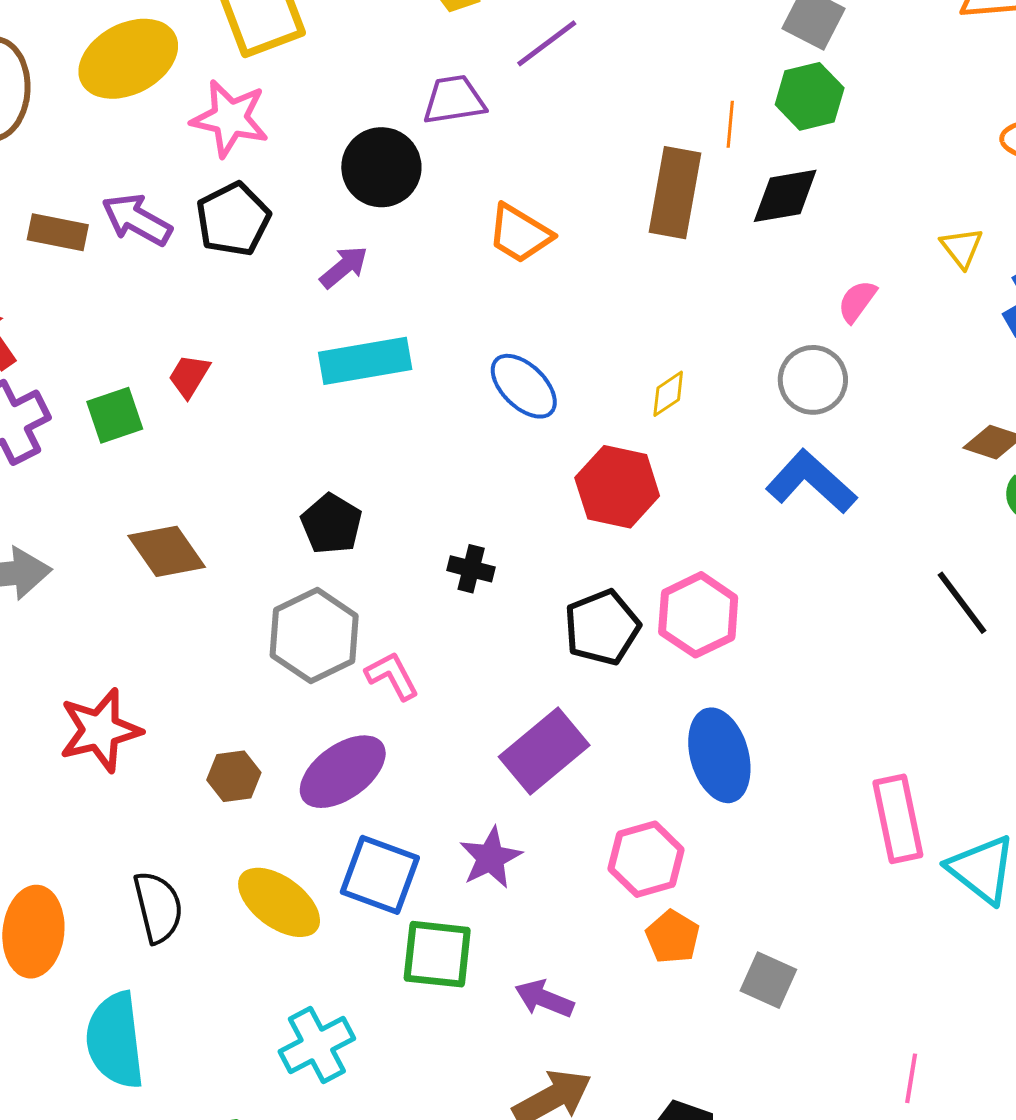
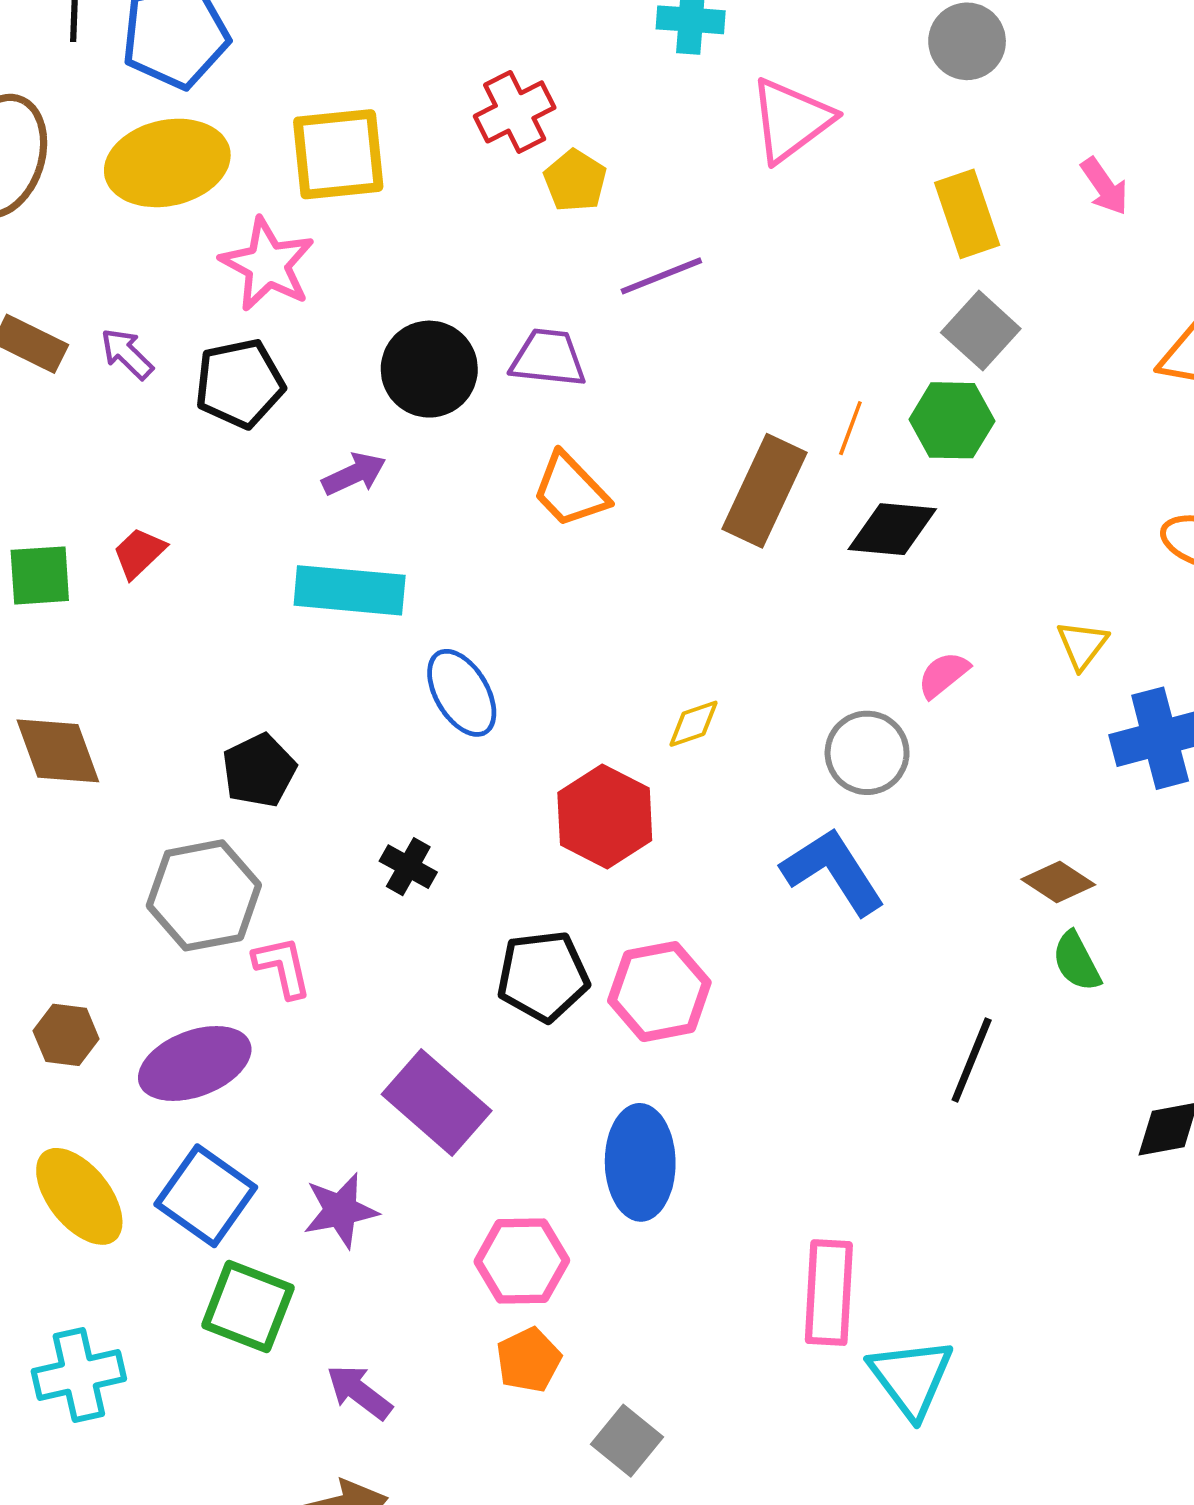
purple trapezoid: (454, 100) -> (548, 358), moved
purple arrow: (137, 220) -> (127, 354), size x0.7
blue ellipse: (524, 386) -> (462, 693), moved
black line: (962, 603) -> (972, 1060), turned 44
purple rectangle: (544, 751) -> (437, 1103), turned 66

